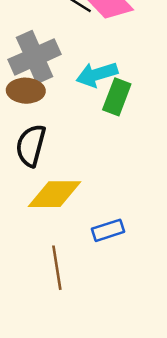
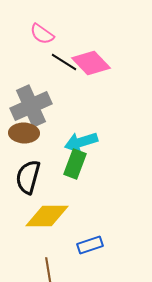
cyan arrow: (97, 74) -> (81, 142), moved
green rectangle: (117, 97) -> (75, 164), moved

